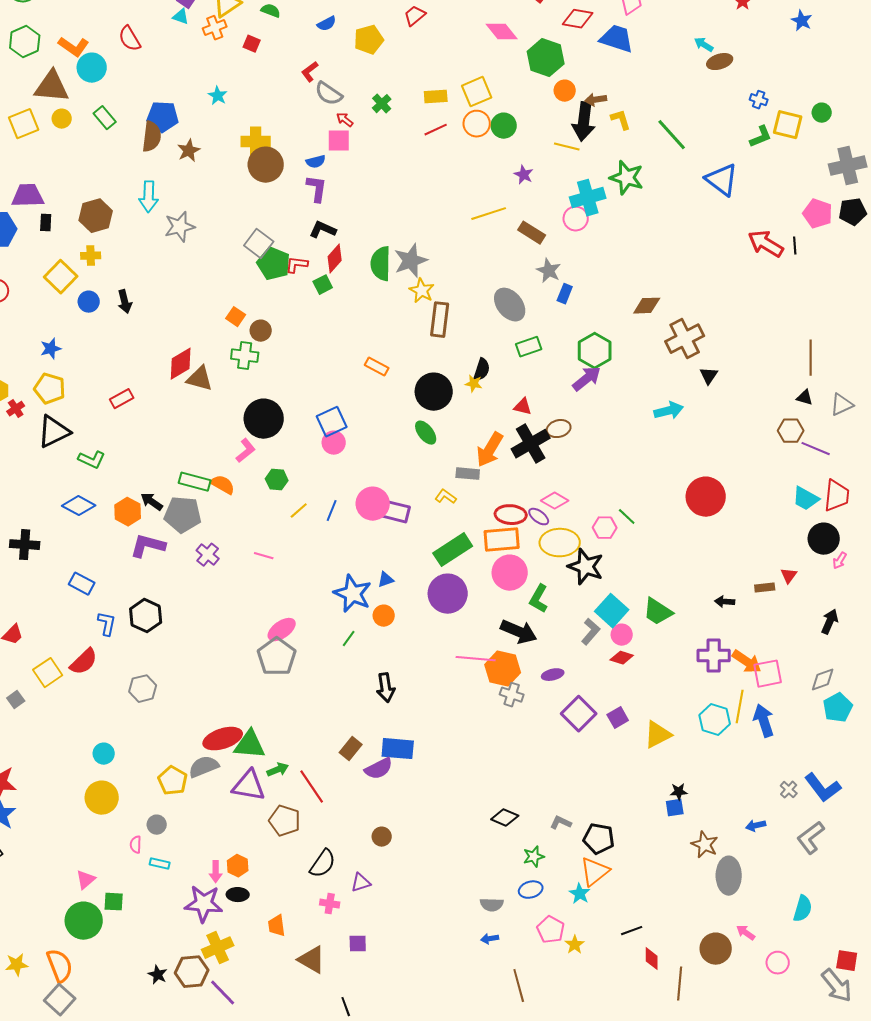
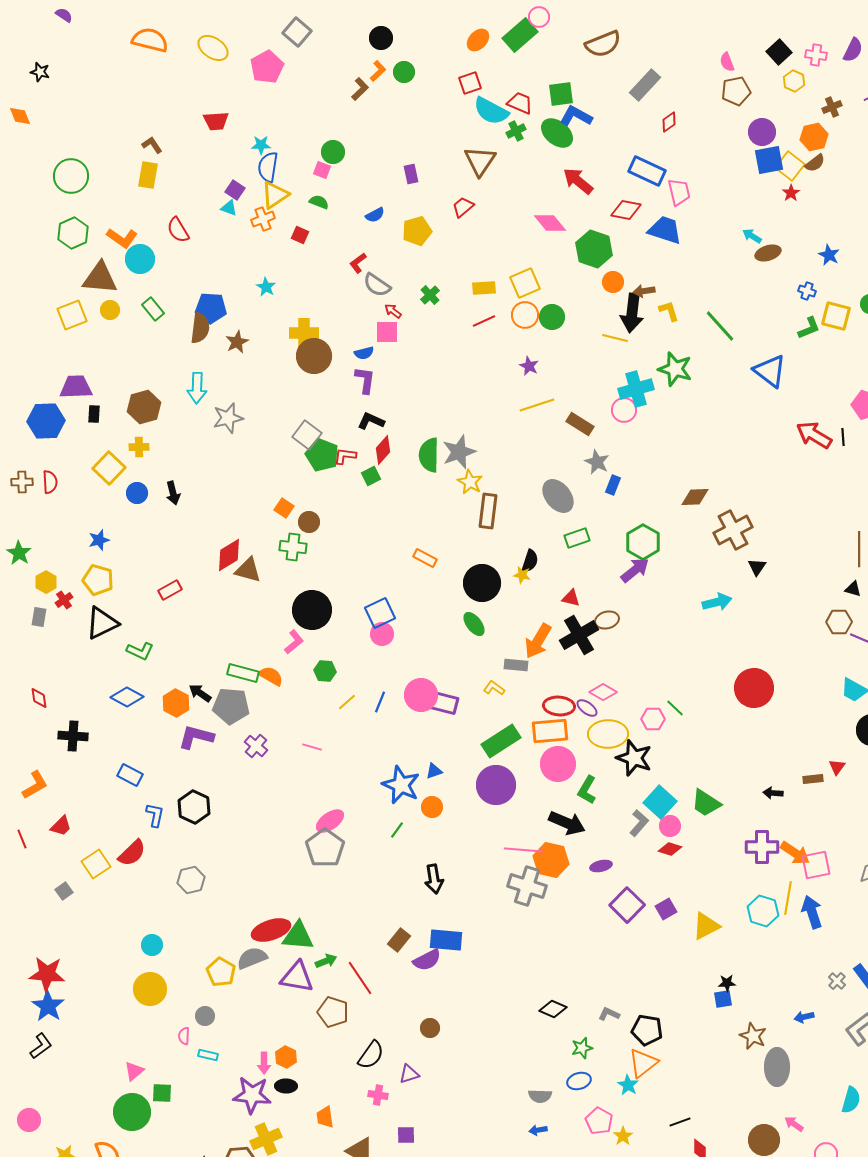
blue star: (802, 21) -> (829, 255), moved
purple star: (524, 175) -> (529, 366), moved
gray cross: (512, 695) -> (527, 886), moved, size x1.6

